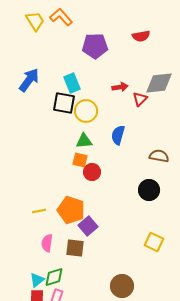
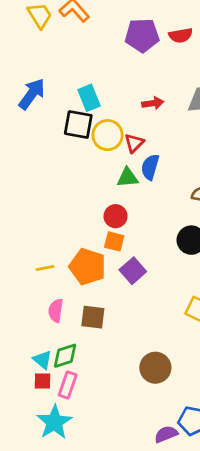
purple pentagon: (95, 46) -> (142, 35), moved
red triangle: (140, 99) -> (134, 143), moved
green triangle: (84, 141) -> (127, 178), moved
orange square: (80, 160) -> (114, 241), moved
purple square: (88, 226) -> (133, 271), moved
cyan triangle: (37, 280) -> (42, 360), turned -42

